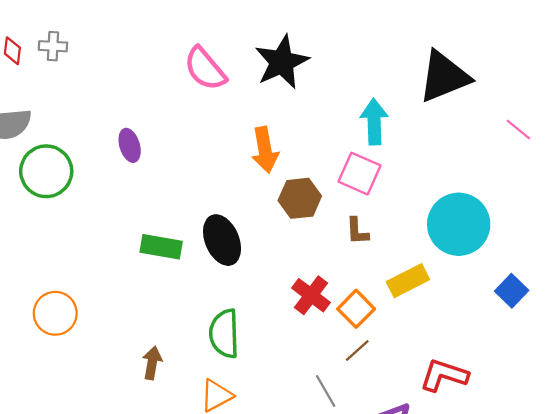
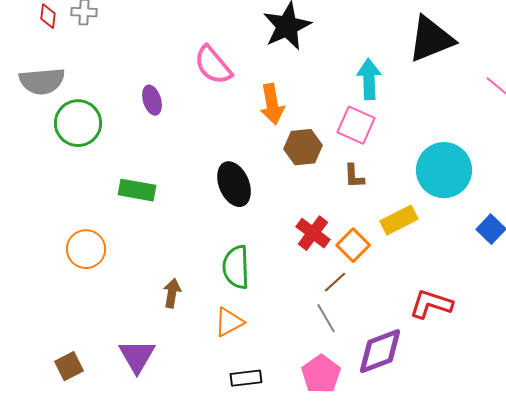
pink semicircle: (205, 69) -> (213, 65), moved
green rectangle: (161, 247) -> (137, 190), moved
brown line: (357, 350) -> (335, 282), moved

